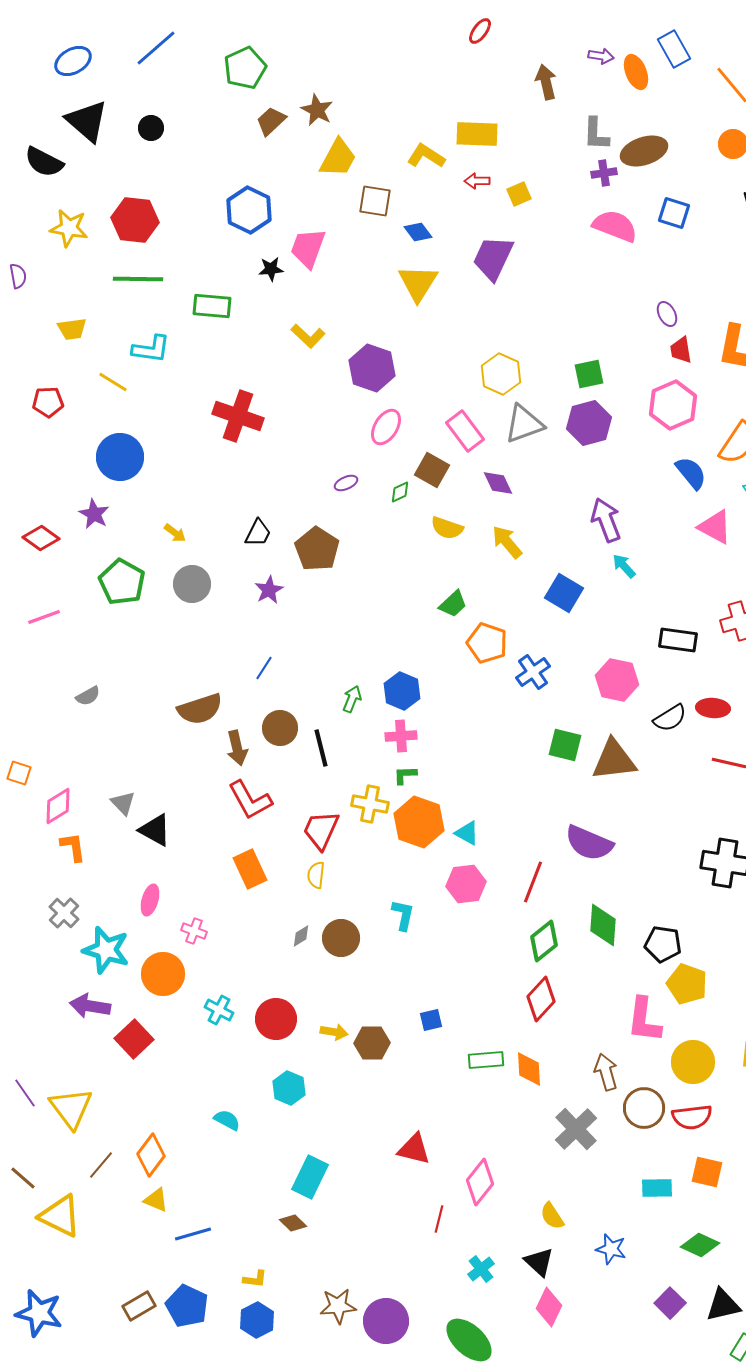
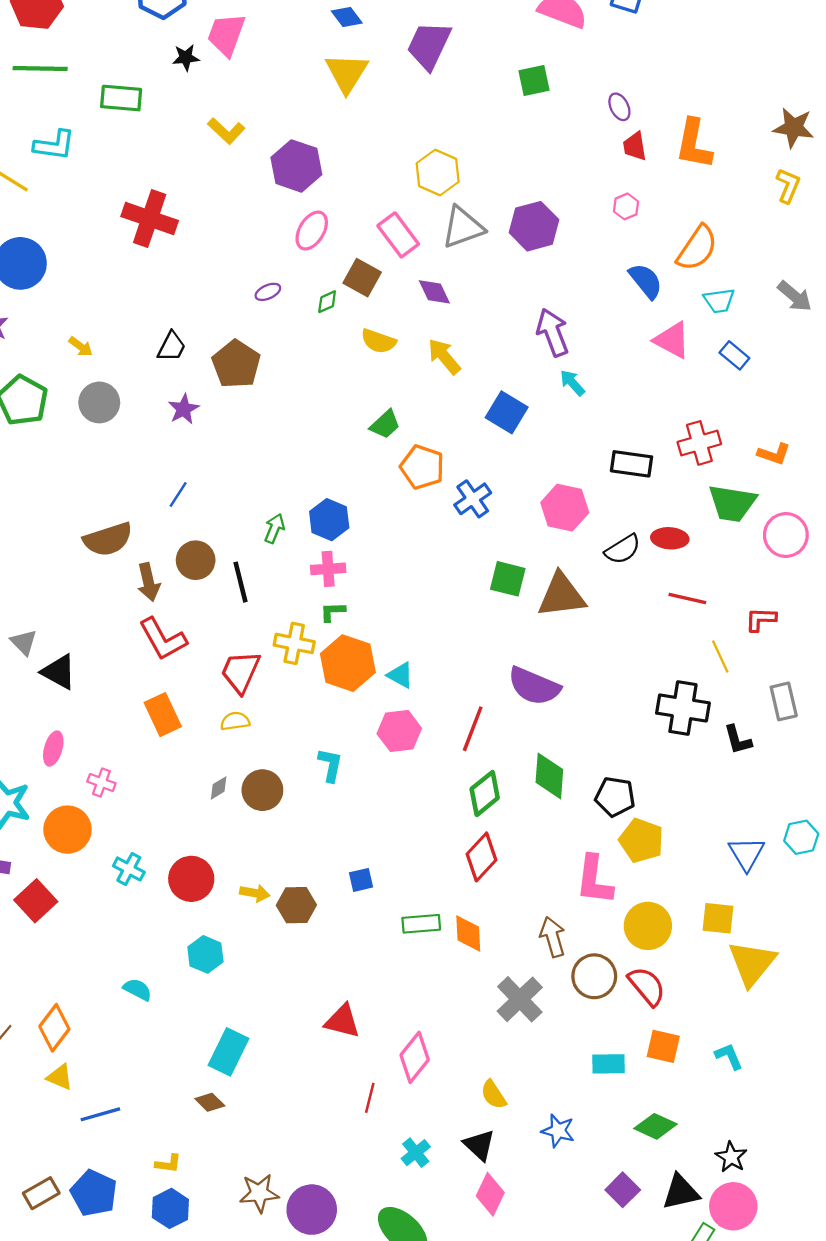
green square: (589, 374) -> (534, 81), moved
pink hexagon: (673, 405) -> (626, 206), size x0.5
yellow semicircle: (316, 875) -> (235, 721), turned 76
red semicircle: (692, 1117) -> (647, 986), turned -123

